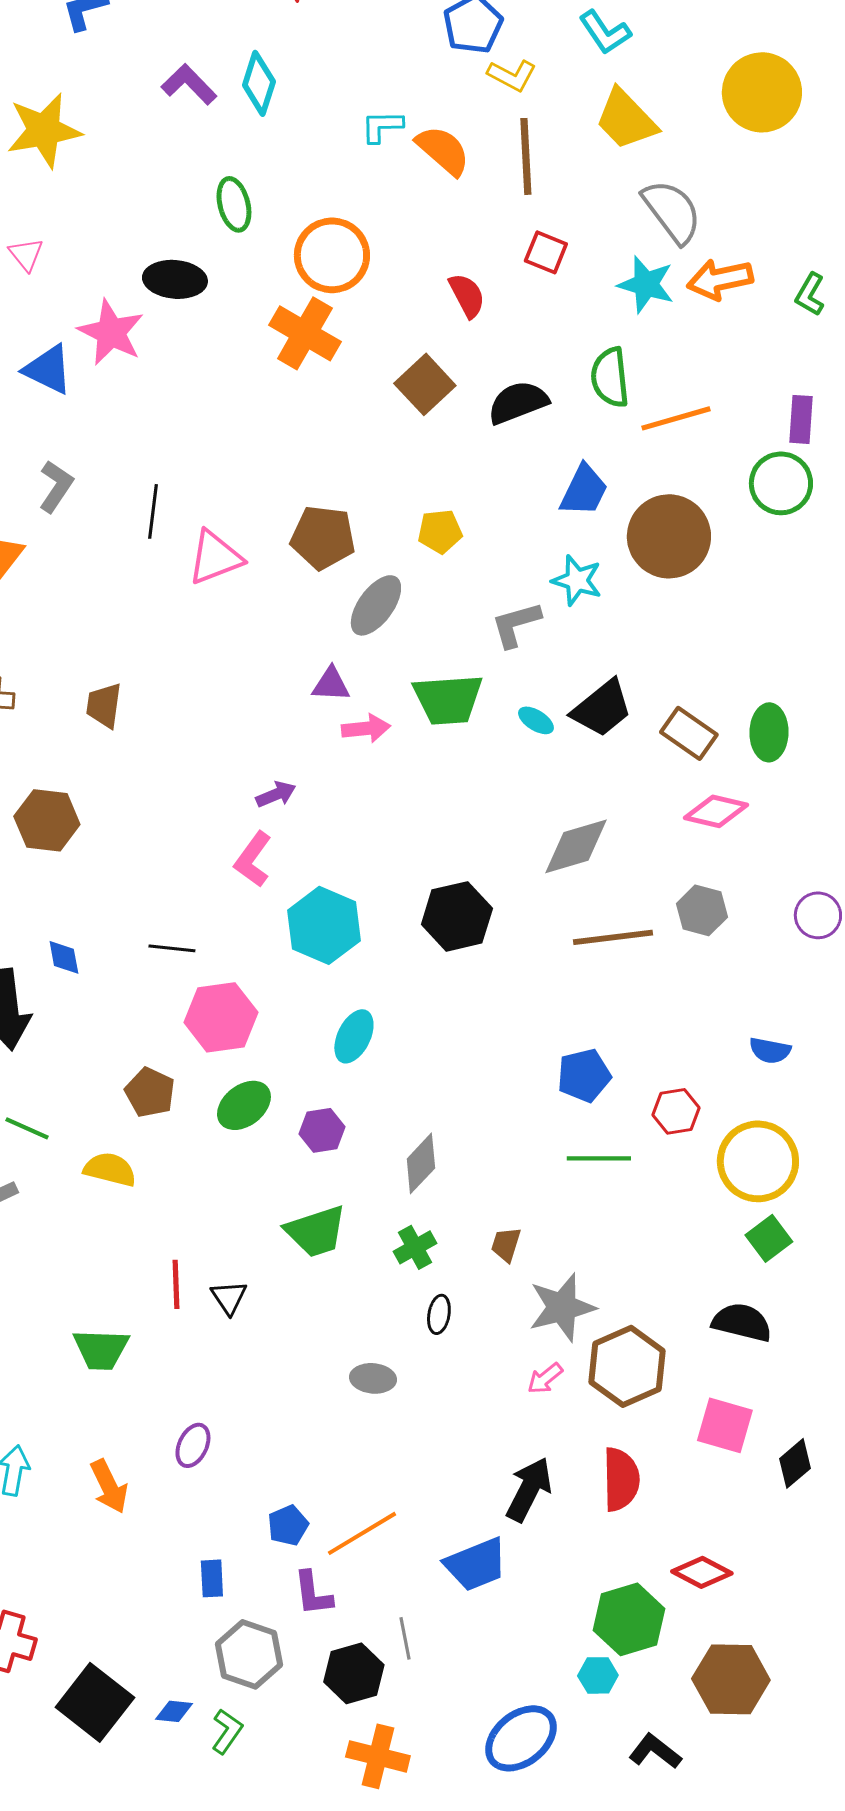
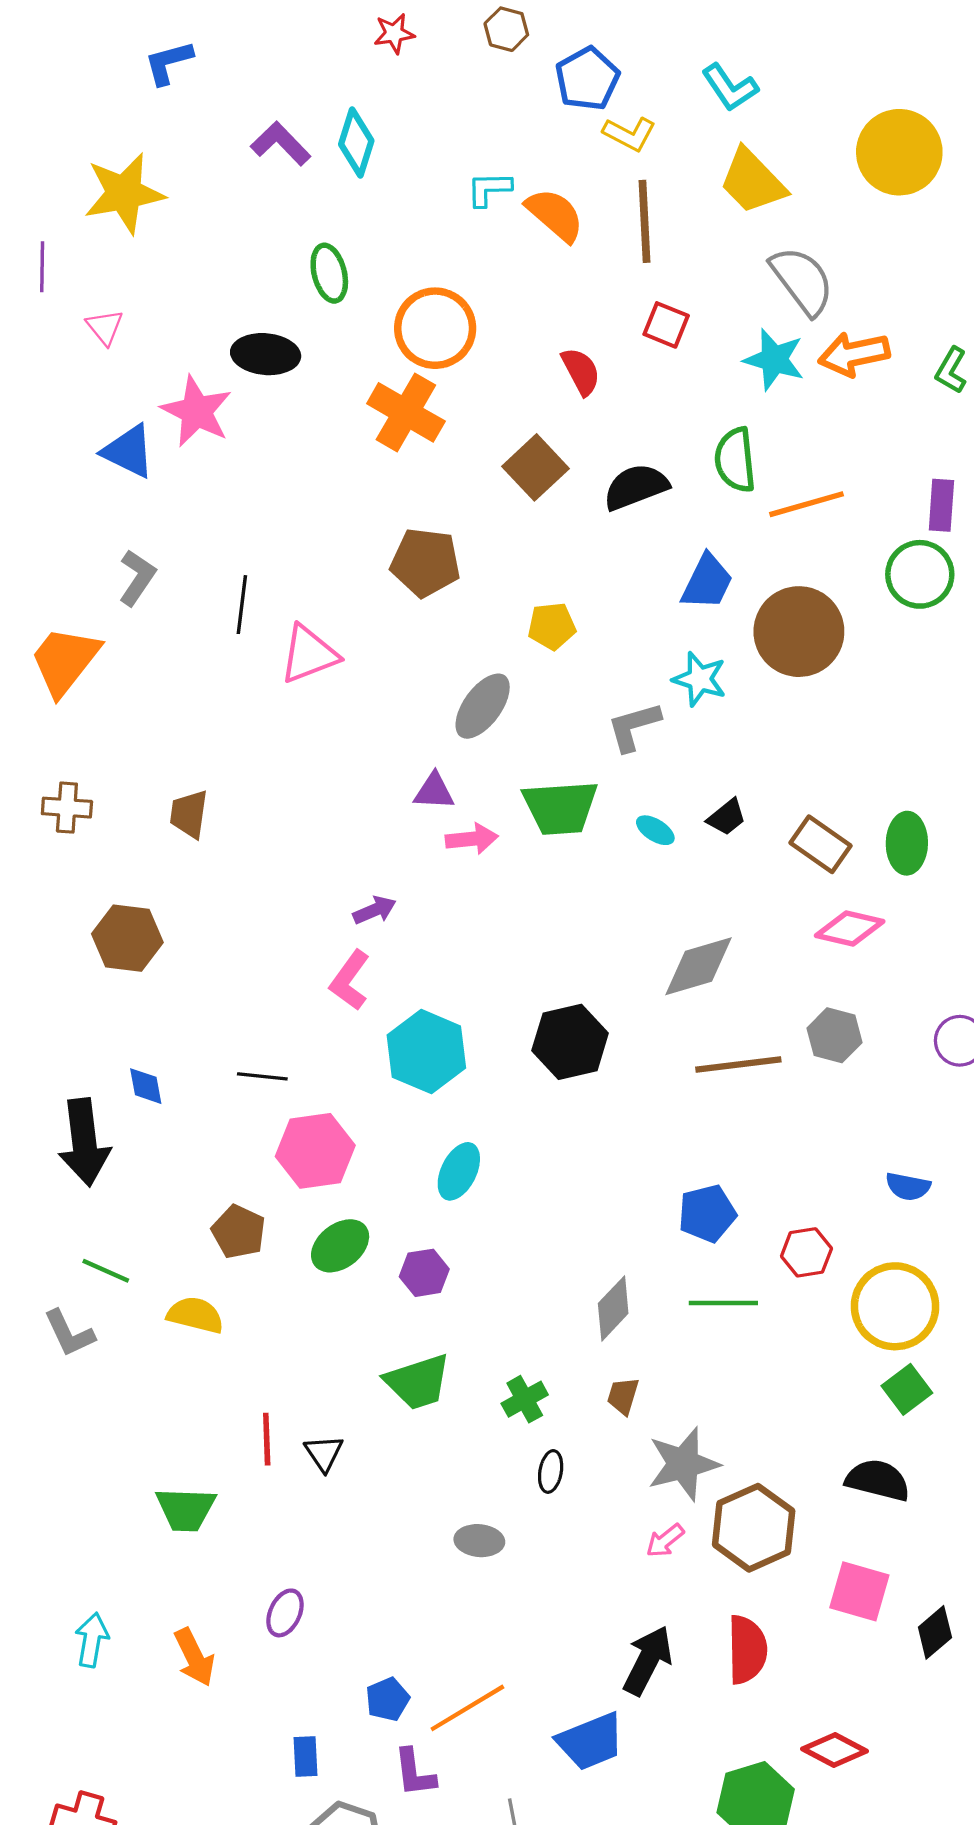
brown pentagon: (323, 537) -> (425, 562), moved
black trapezoid: (602, 708) -> (727, 817), size x0.6
gray diamond: (421, 1163) -> (613, 1308), moved

